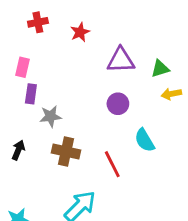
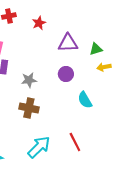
gray star: (51, 116) -> (29, 80), moved
red line: (112, 164) -> (75, 142), moved

